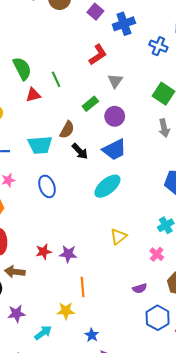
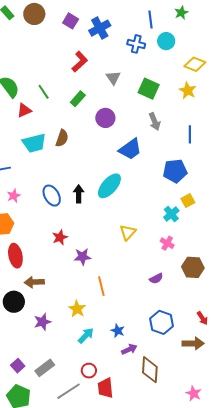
gray triangle: (115, 81) -> (113, 78), moved
green rectangle: (90, 104) -> (78, 99), moved
cyan trapezoid: (40, 145) -> (34, 143), moved
blue trapezoid: (114, 150) -> (130, 149), moved
black arrow: (80, 151) -> (79, 194), moved, turned -126
red star: (44, 252) -> (60, 237), moved
yellow star: (66, 311) -> (77, 309), moved, turned -30
blue hexagon: (158, 318) -> (161, 322), moved
cyan arrow: (43, 333) -> (86, 336), moved

